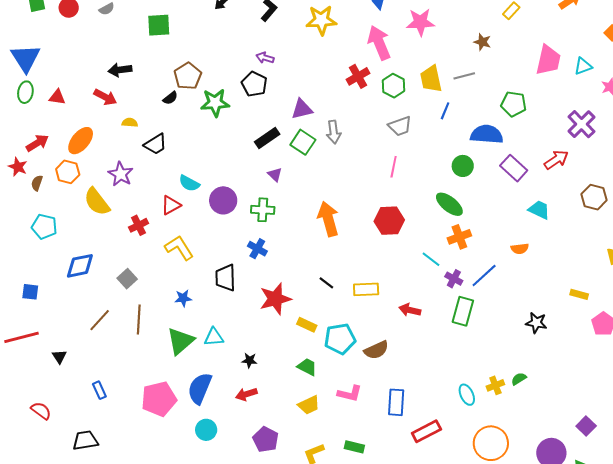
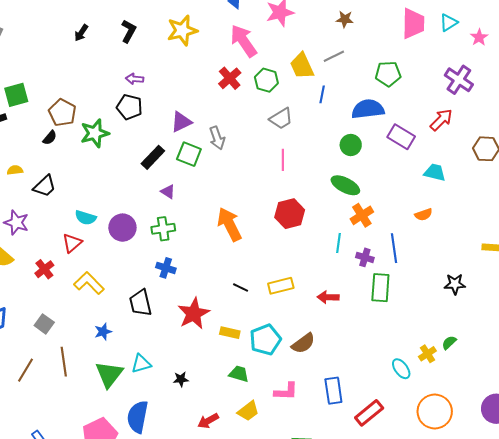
green square: (159, 25) -> (16, 95), moved
cyan line: (431, 259) -> (338, 243), turned 72
blue line: (484, 275) -> (394, 248), turned -44
red arrow: (246, 394) -> (208, 421), moved

